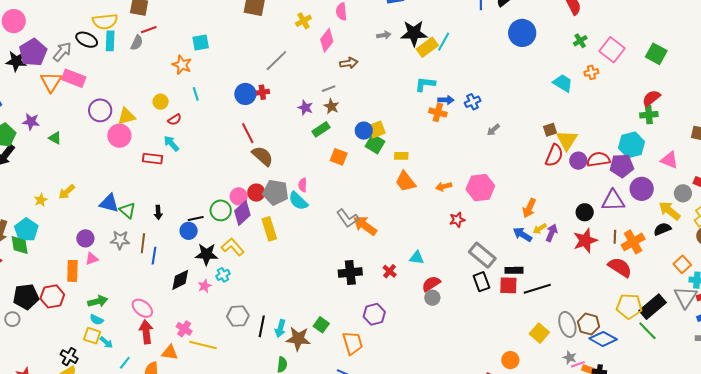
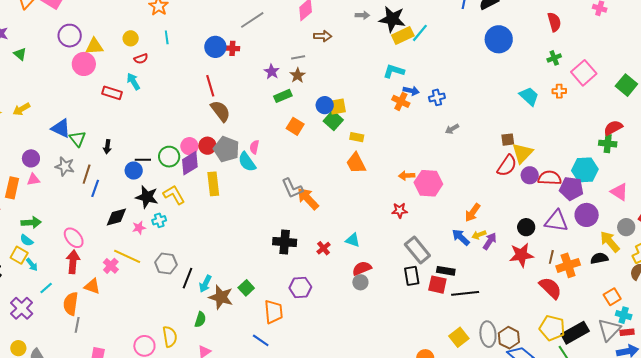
orange arrow: (444, 186) -> (407, 176), moved
yellow line: (203, 345) -> (127, 256), moved

